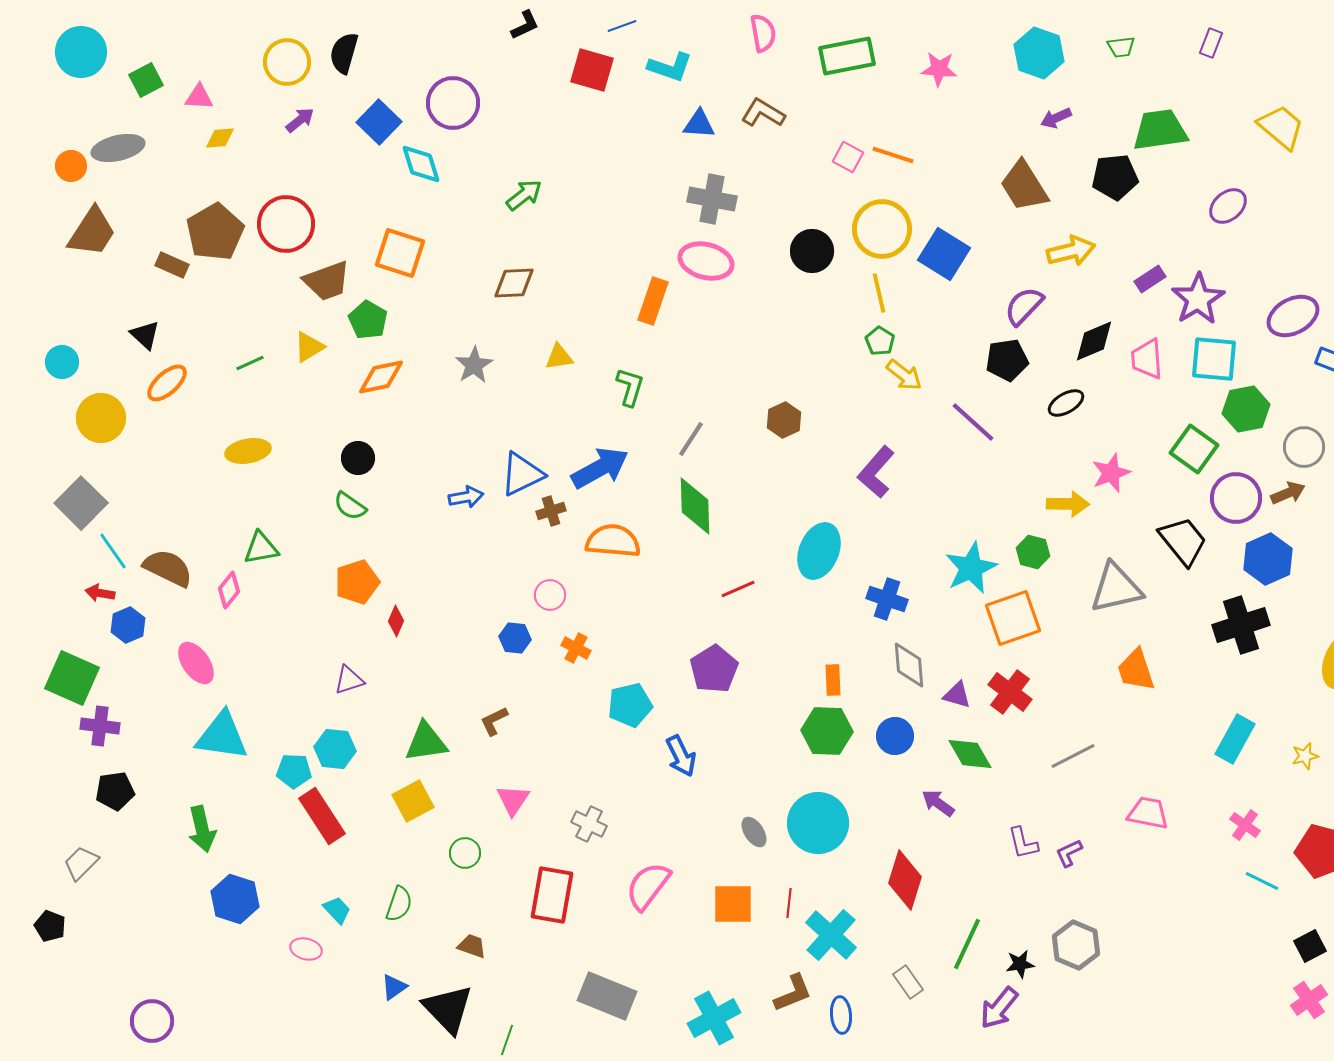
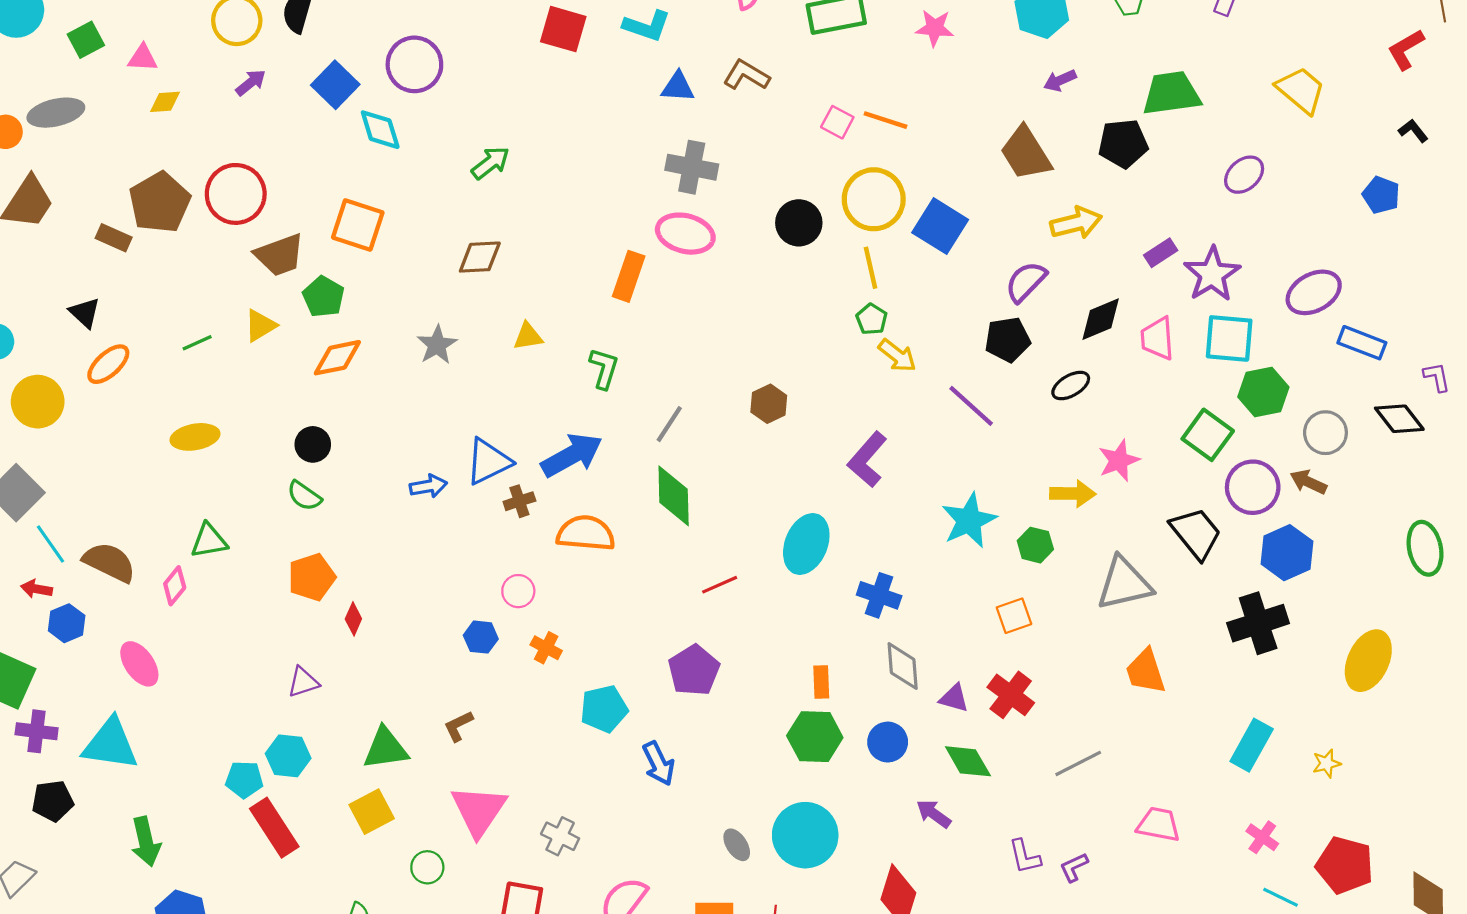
brown arrow: (1288, 493) -> (1308, 482), turned -132
cyan star: (971, 568) -> (969, 520), moved
orange square: (1013, 618) -> (1014, 616), size x0.6
cyan triangle: (222, 736) -> (110, 744), moved
pink triangle: (513, 800) -> (479, 811), size x1.6

